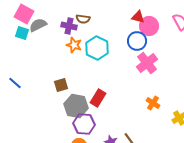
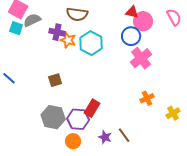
brown semicircle: (83, 19) -> (77, 14), size x1.5
purple cross: (69, 26) -> (57, 32), moved
red rectangle: (98, 98) -> (92, 108), moved
orange cross: (153, 103) -> (147, 98), turned 32
gray hexagon: (76, 106) -> (53, 117), moved

